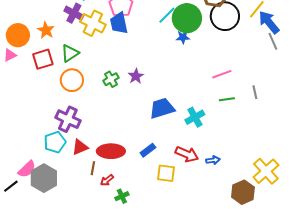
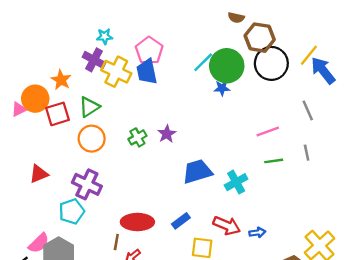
orange circle: (18, 35) -> (35, 99), moved
gray line: (273, 41) -> (308, 110), moved
red triangle: (80, 147) -> (39, 174), moved

